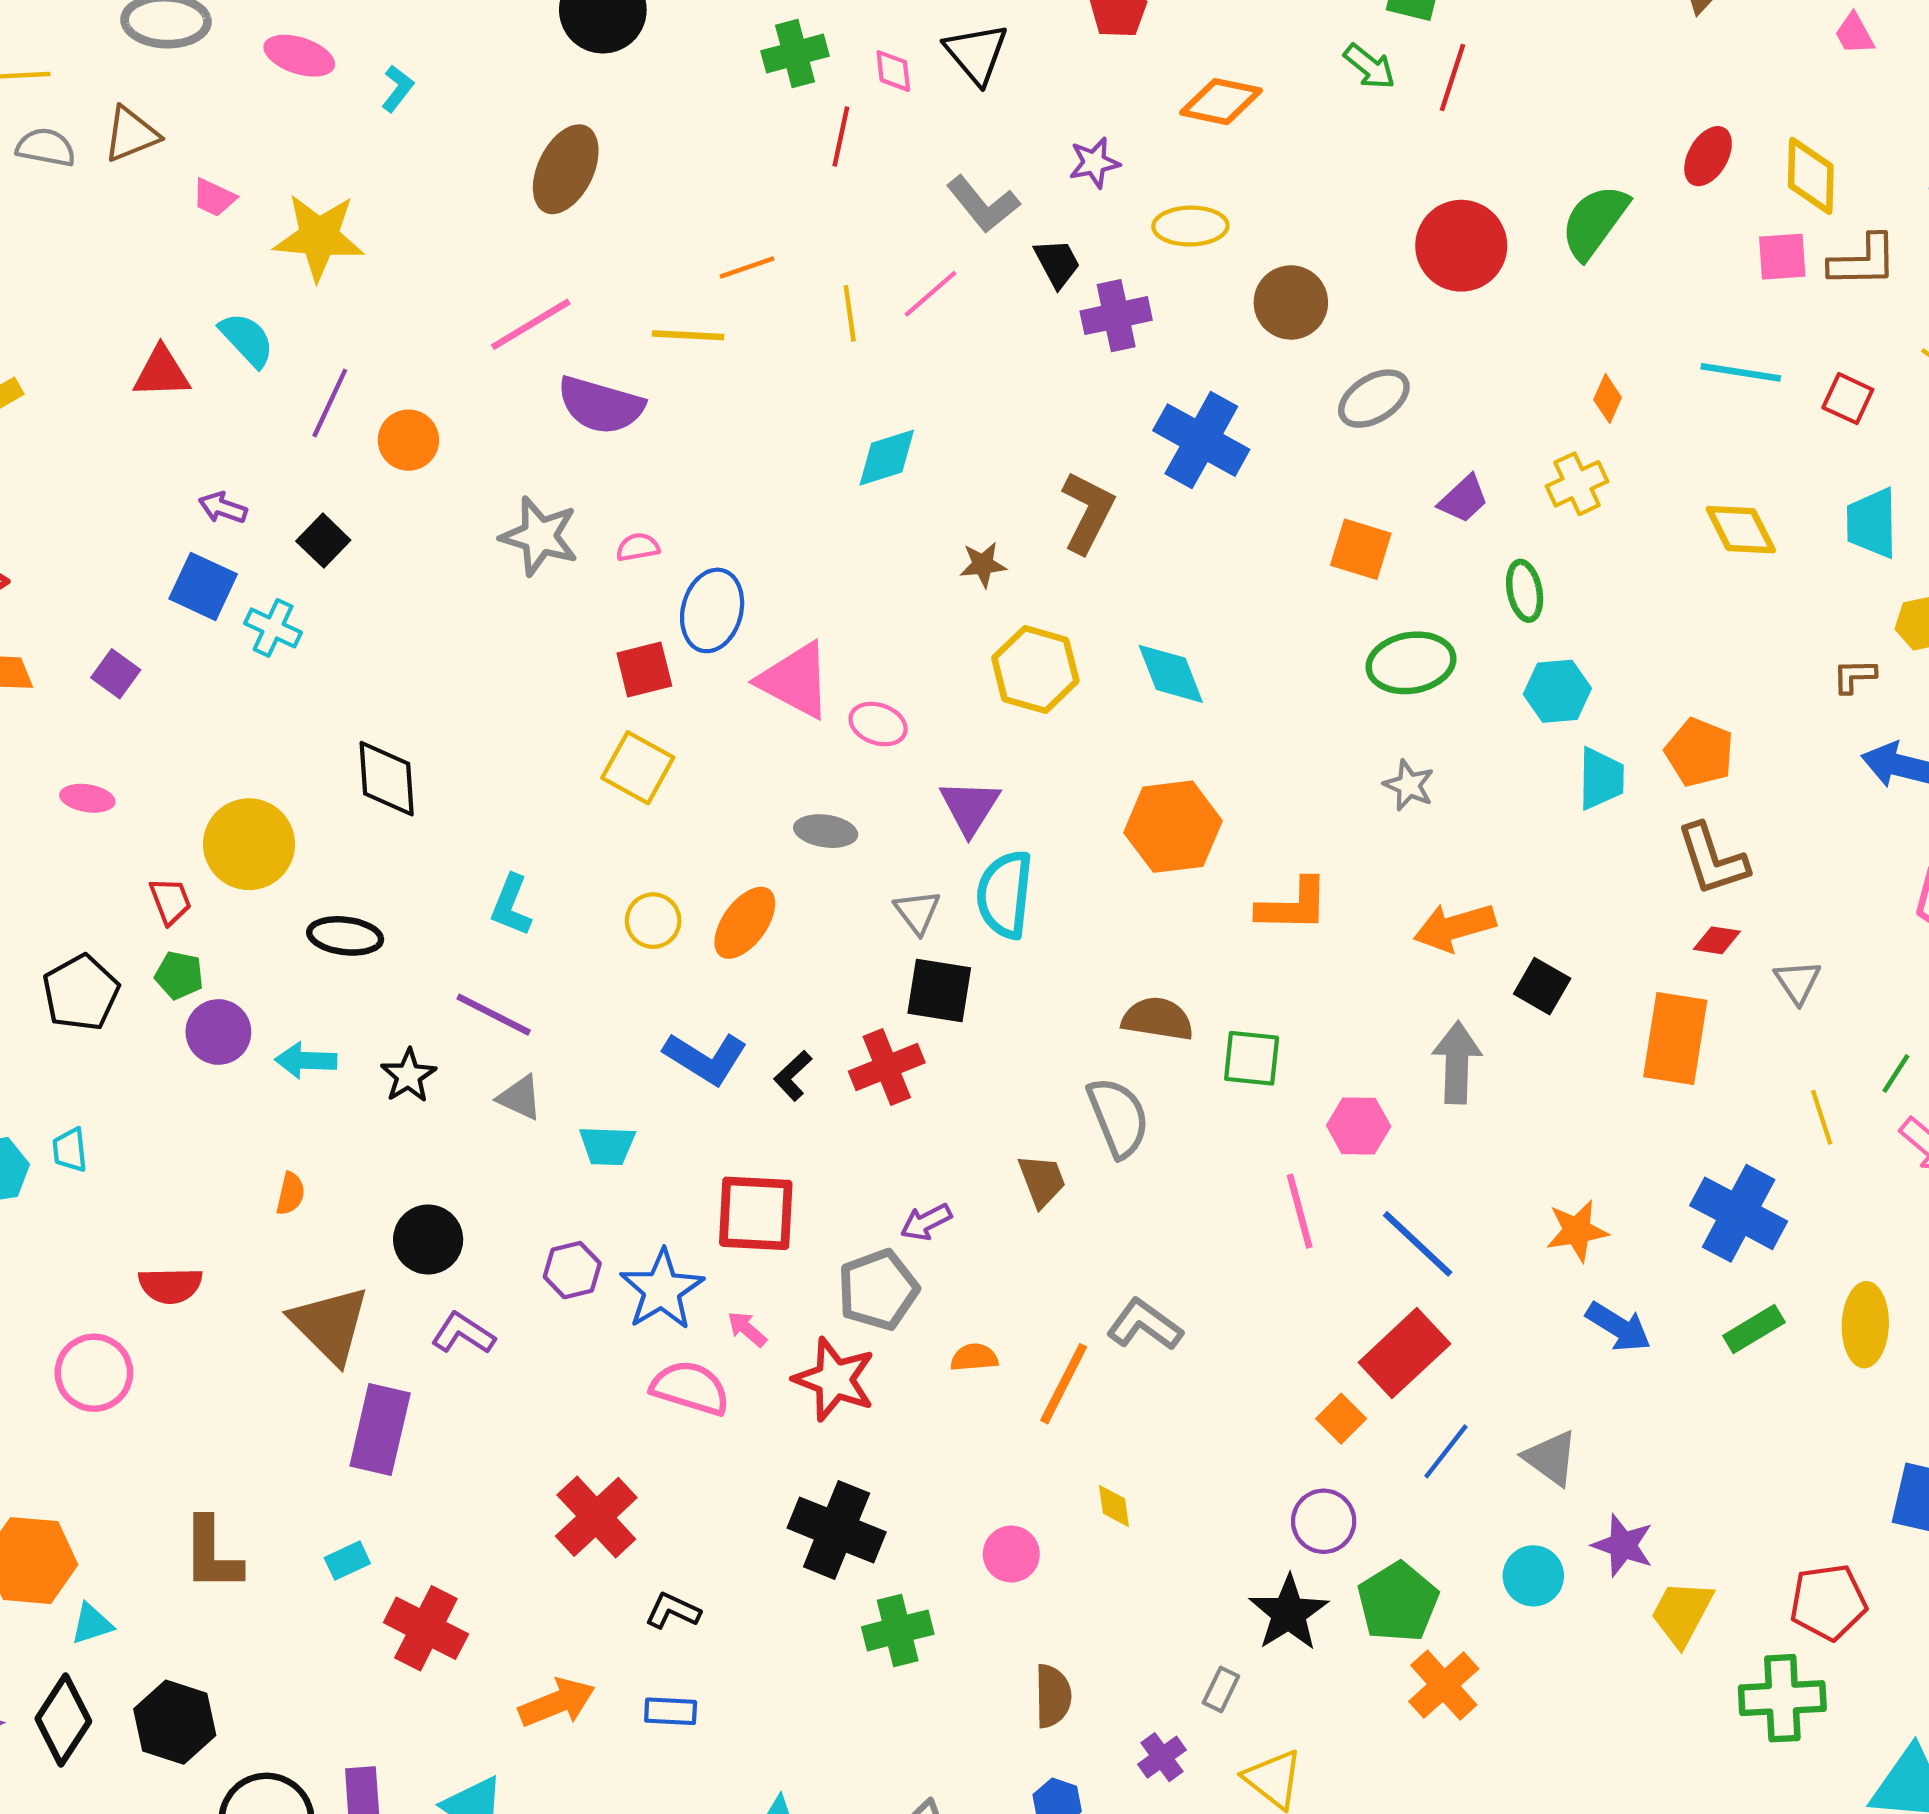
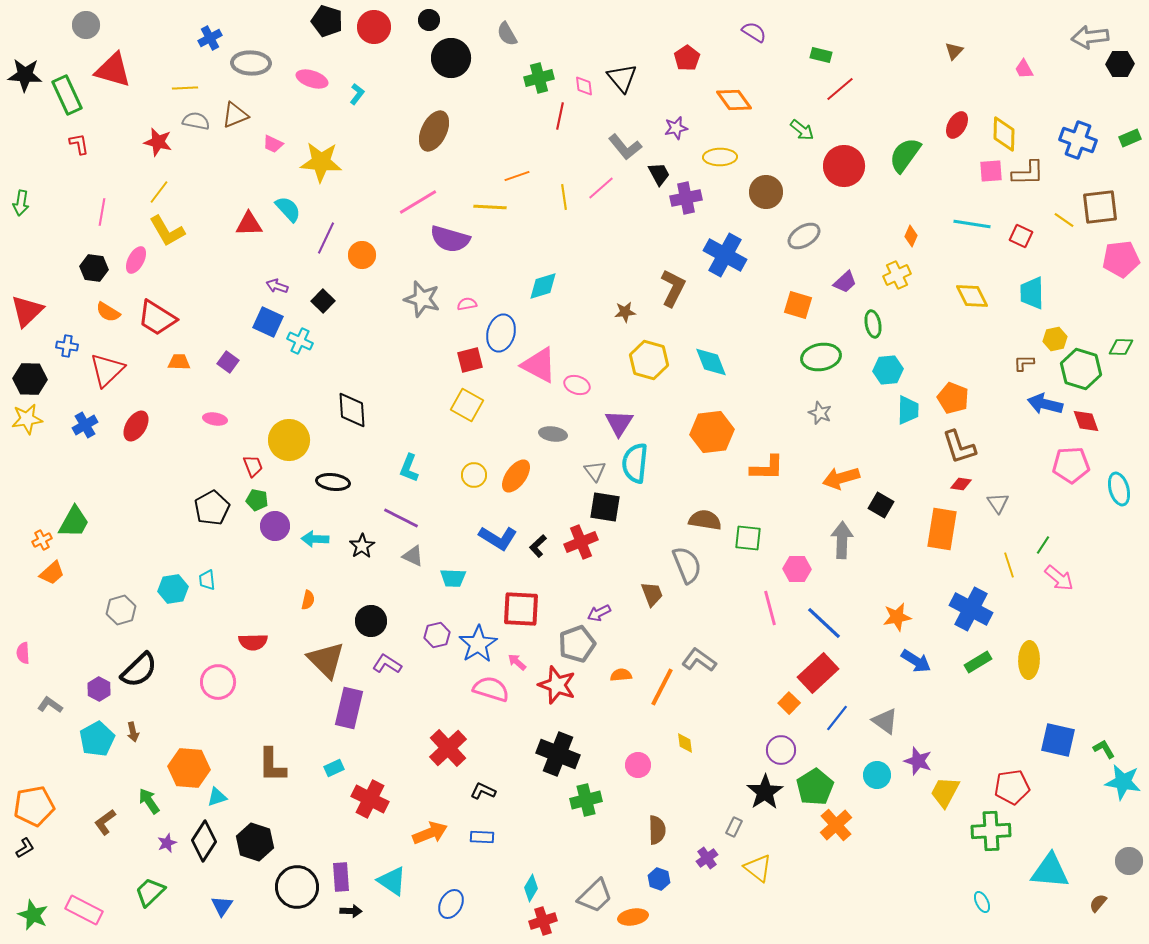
green arrow: (1369, 67) -> (802, 130), moved
red line: (1452, 78) -> (840, 89), turned 32
orange diamond: (1221, 102) -> (734, 100), turned 42
cyan diamond: (887, 458) -> (543, 286), moved

